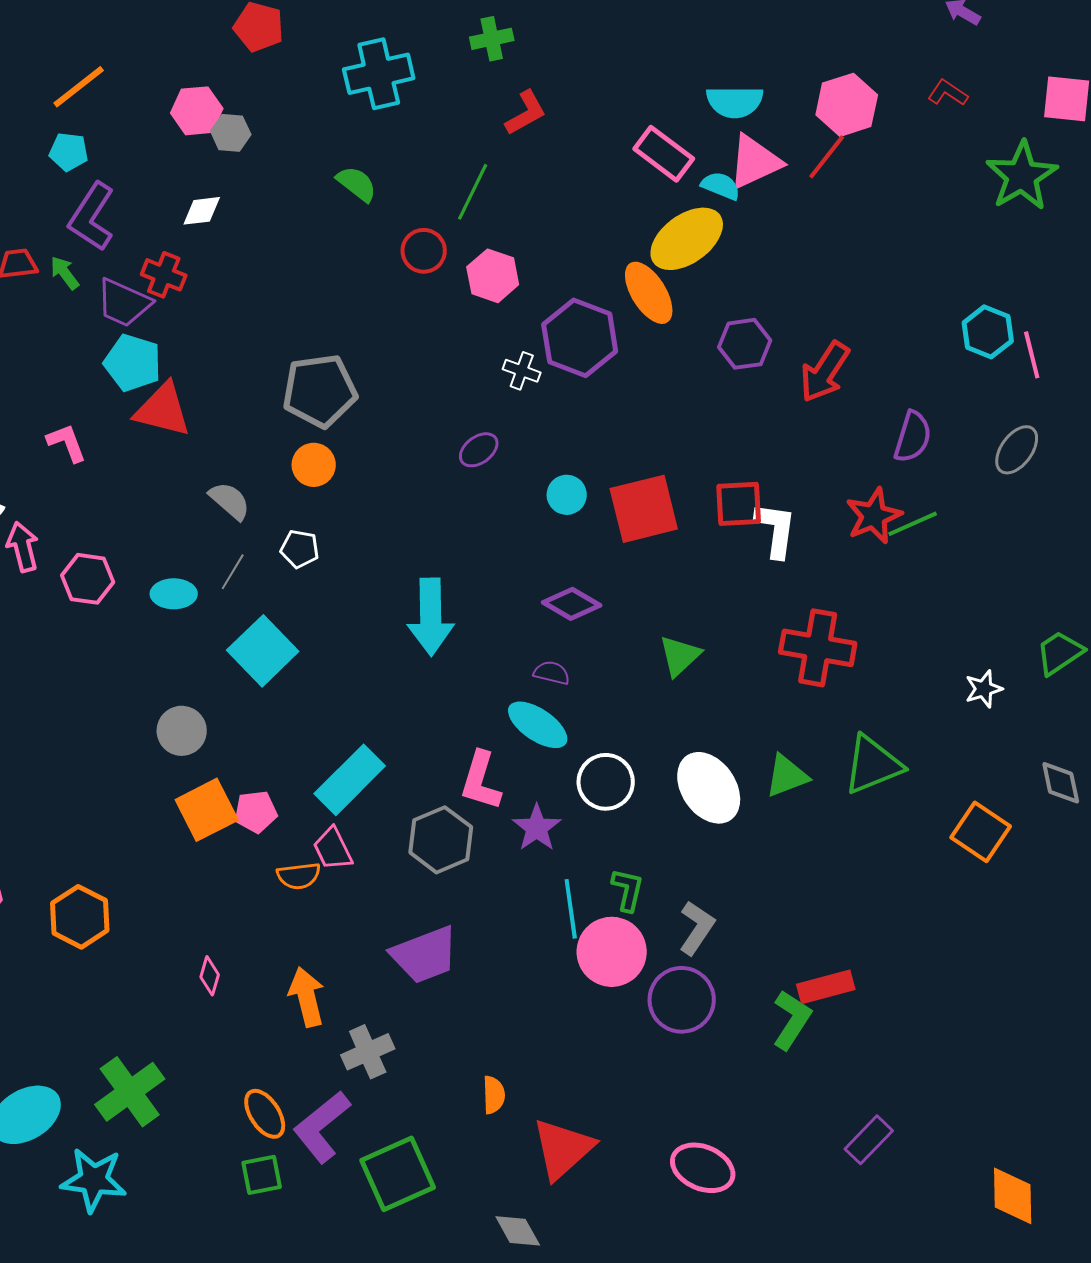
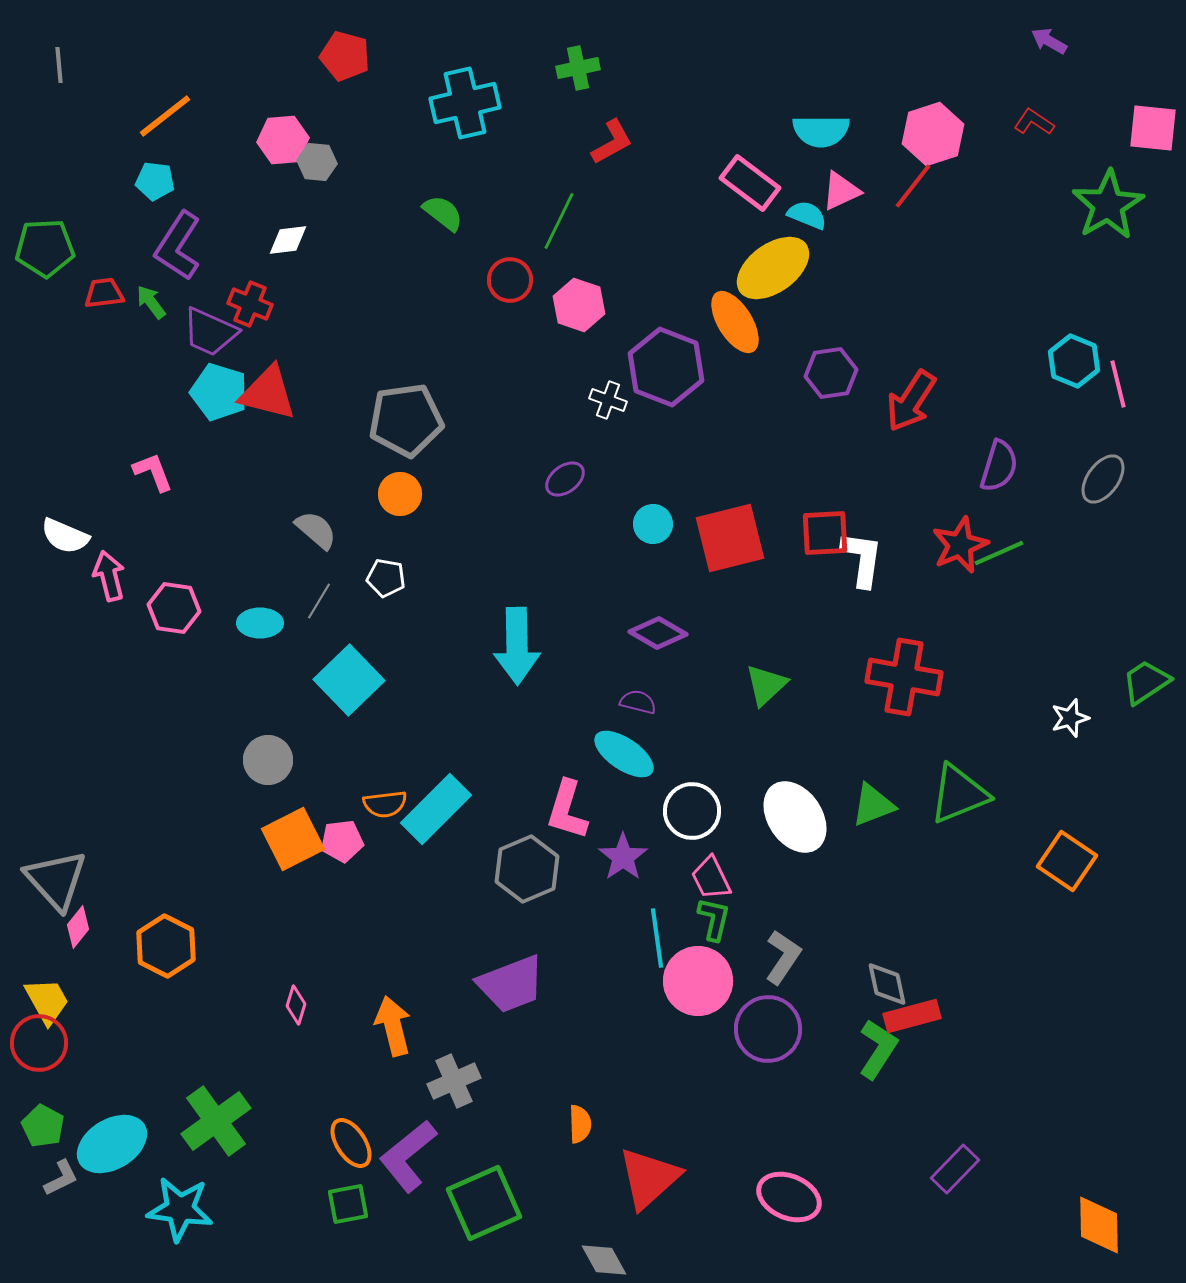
pink triangle: (755, 162) -> (841, 191), size x0.7
red triangle: (163, 410) -> (268, 393), moved
gray diamond: (1061, 783) -> (887, 984), moved
pink trapezoid: (333, 849) -> (711, 878), moved
orange semicircle: (299, 876) -> (385, 804), moved

